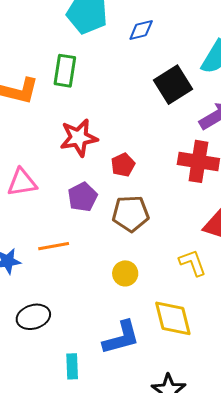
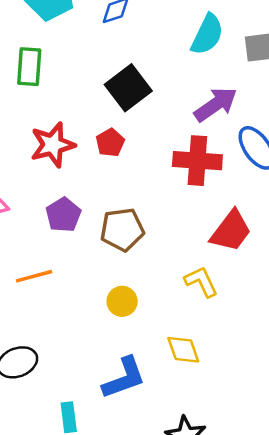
black square: (173, 85) -> (128, 88), moved
red pentagon: (123, 165) -> (110, 143), moved
yellow diamond: (173, 318) -> (183, 350), size x0.7

